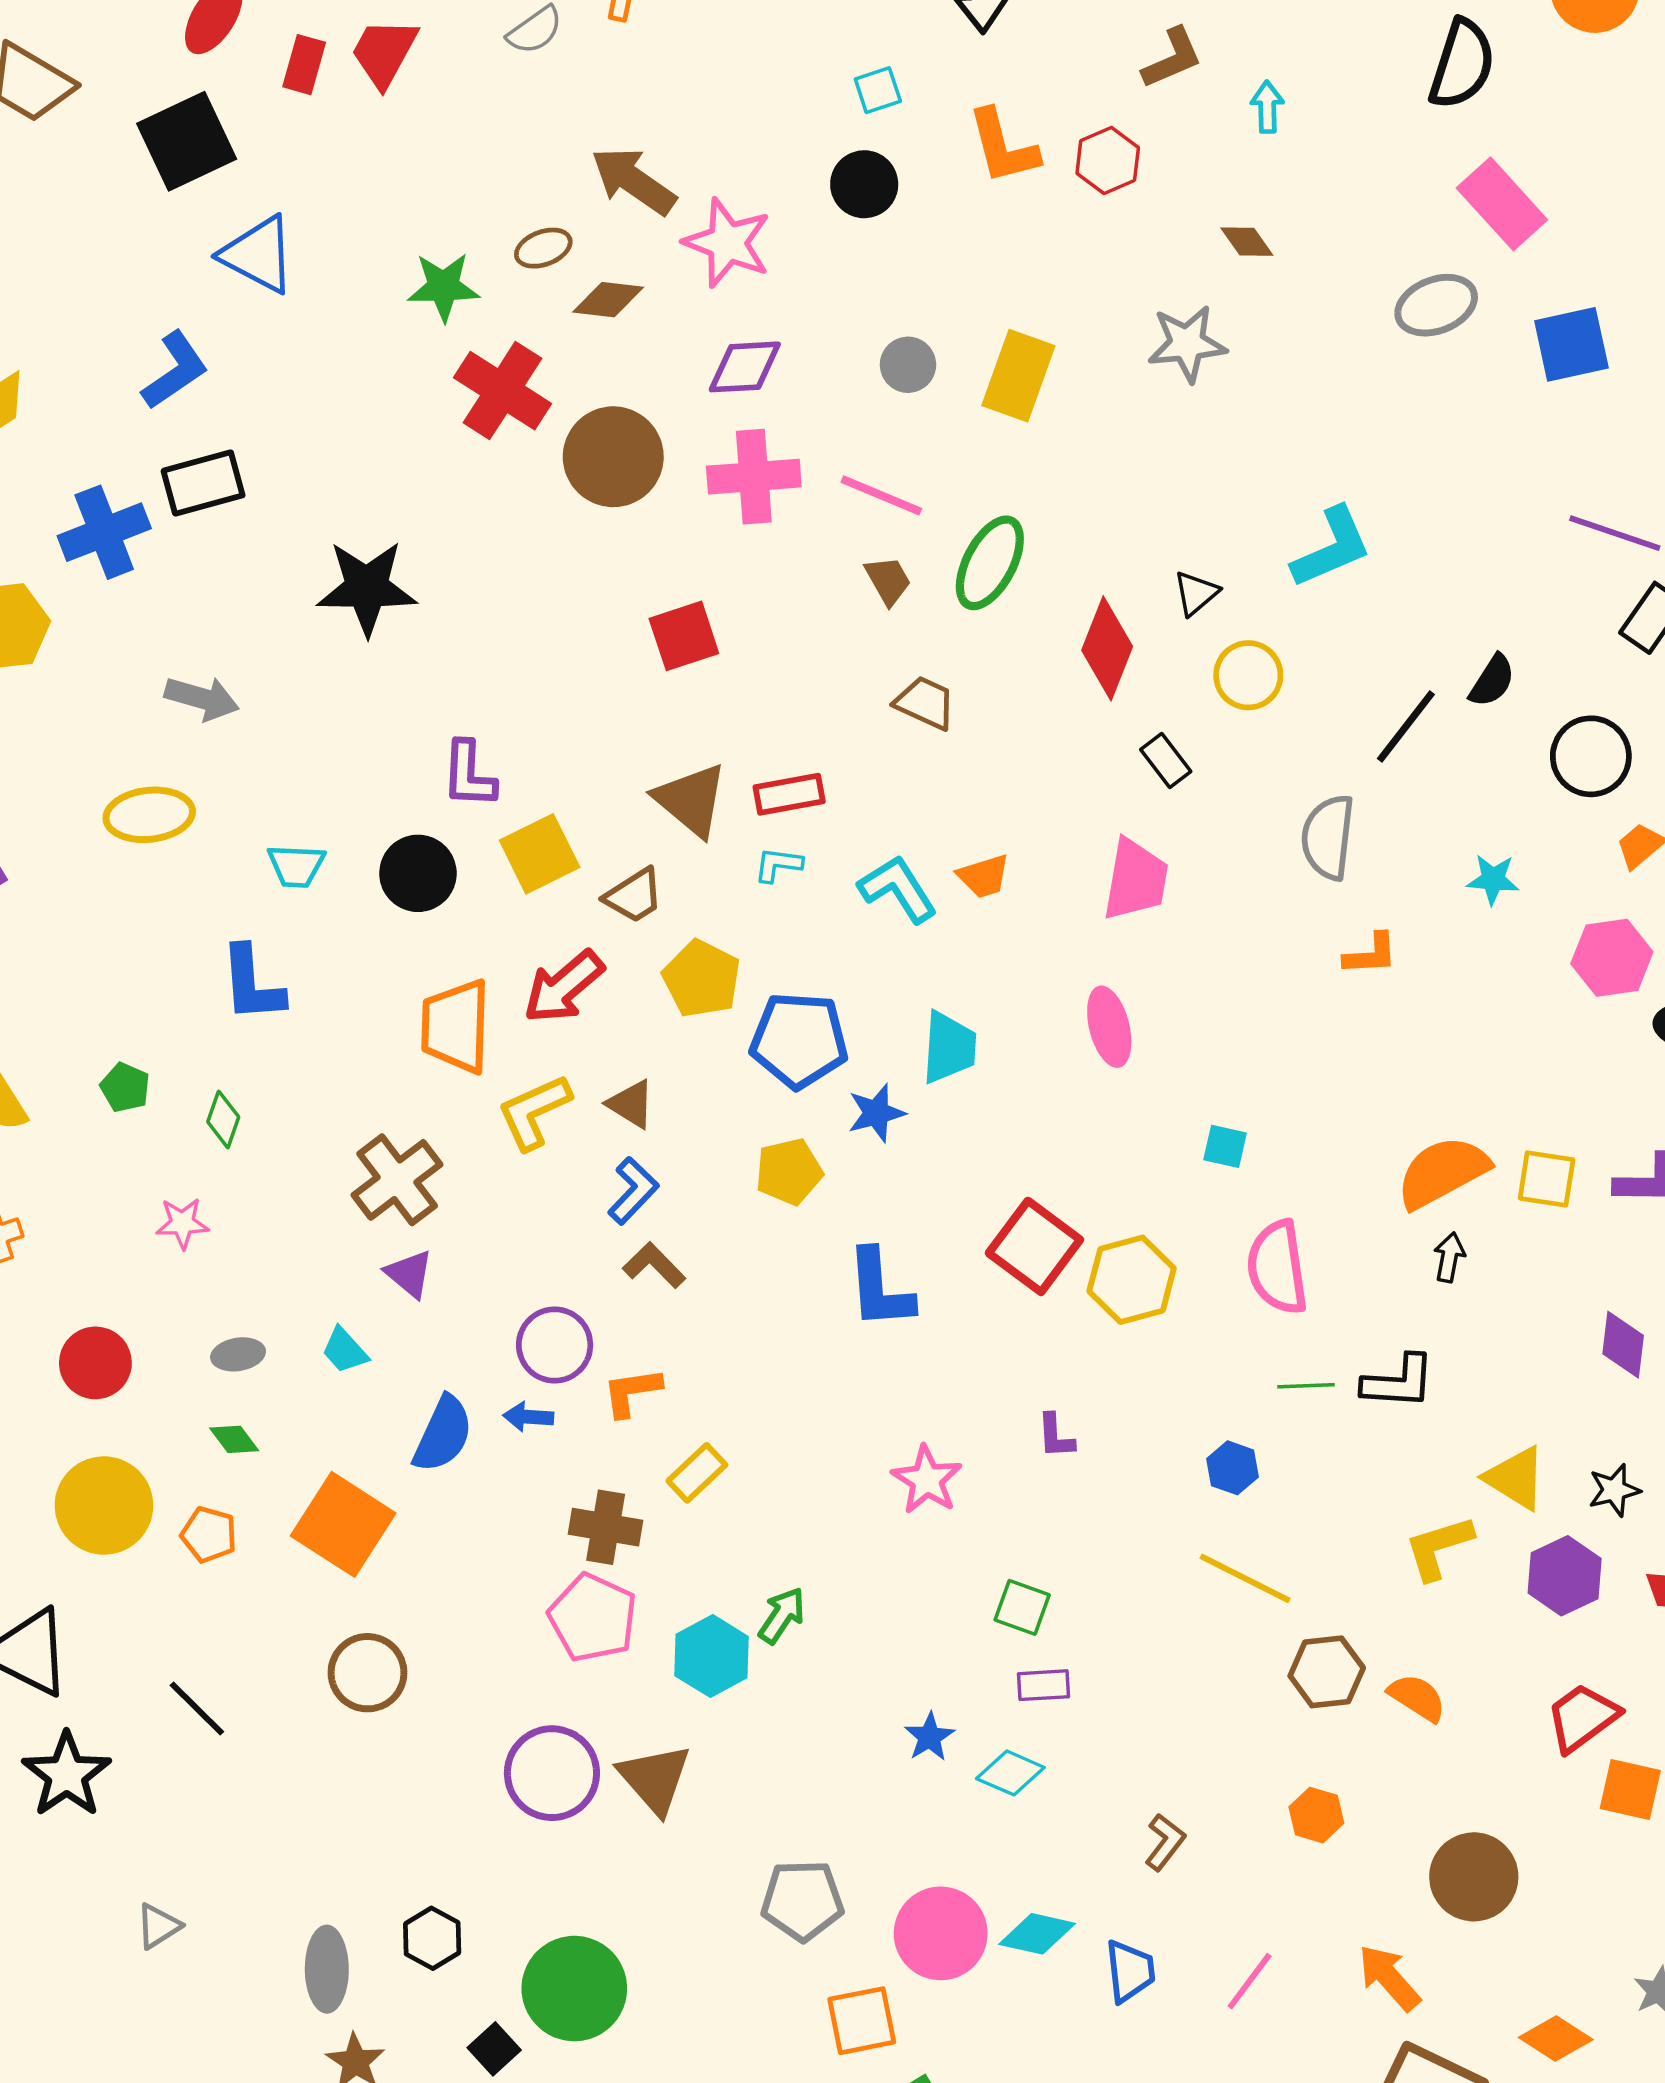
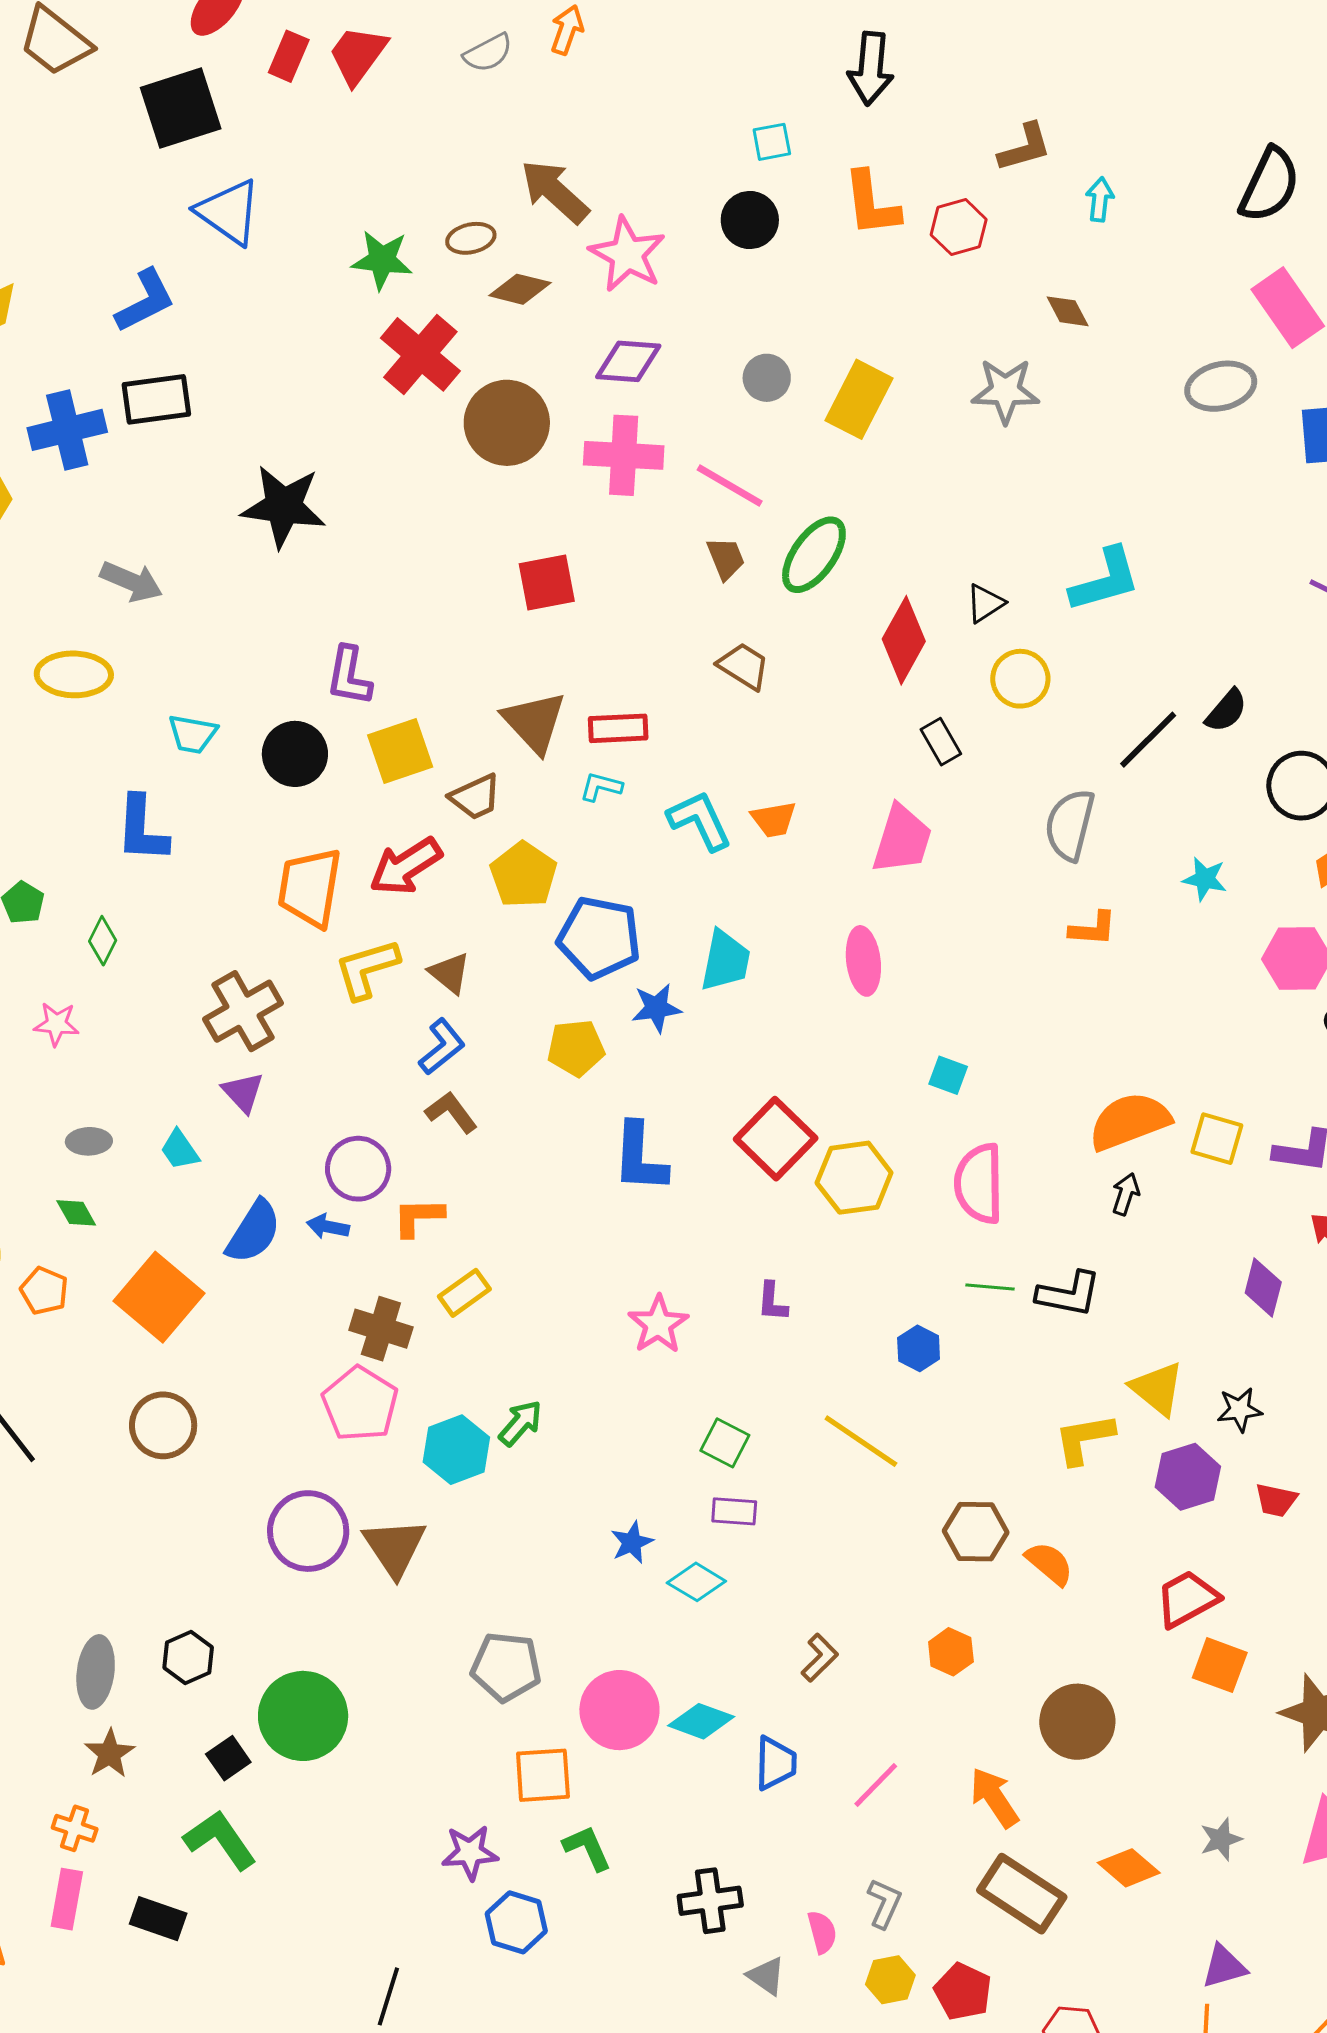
yellow line: (1245, 1578) -> (861, 1441), moved

